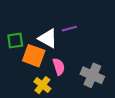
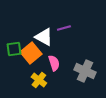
green square: (15, 41) -> (14, 49), moved
orange square: (34, 56) -> (31, 53), turned 30

